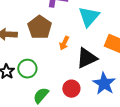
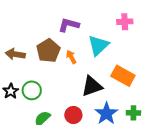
orange arrow: (64, 43) -> (71, 57), moved, turned 120

